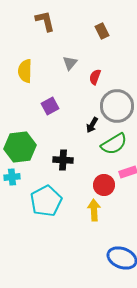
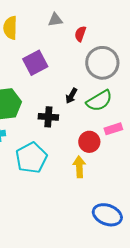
gray triangle: (70, 63) -> (55, 20), turned 42
purple square: (50, 106) -> (35, 63), size x1.4
black arrow: (92, 125) -> (71, 96), moved

